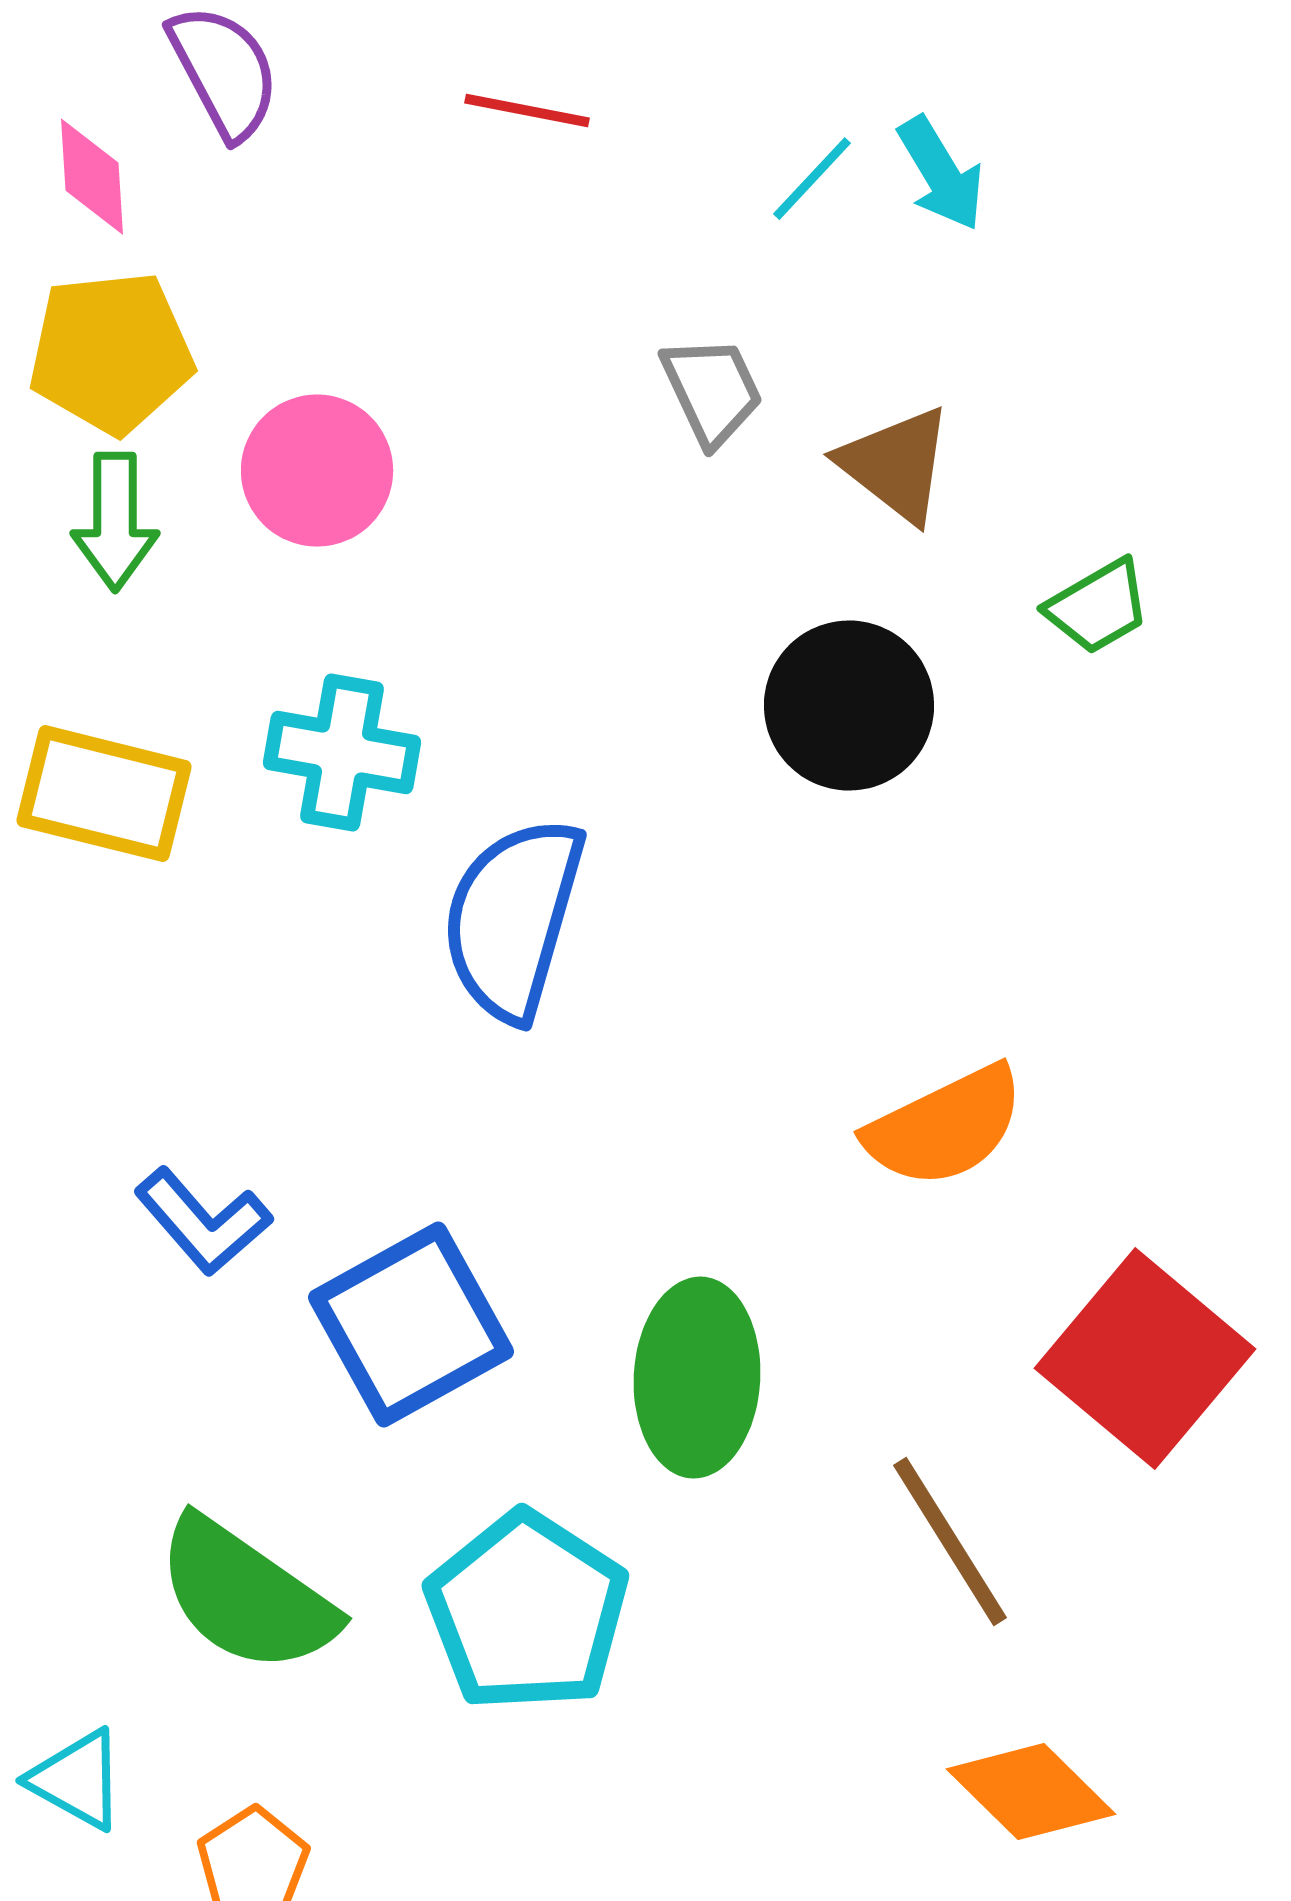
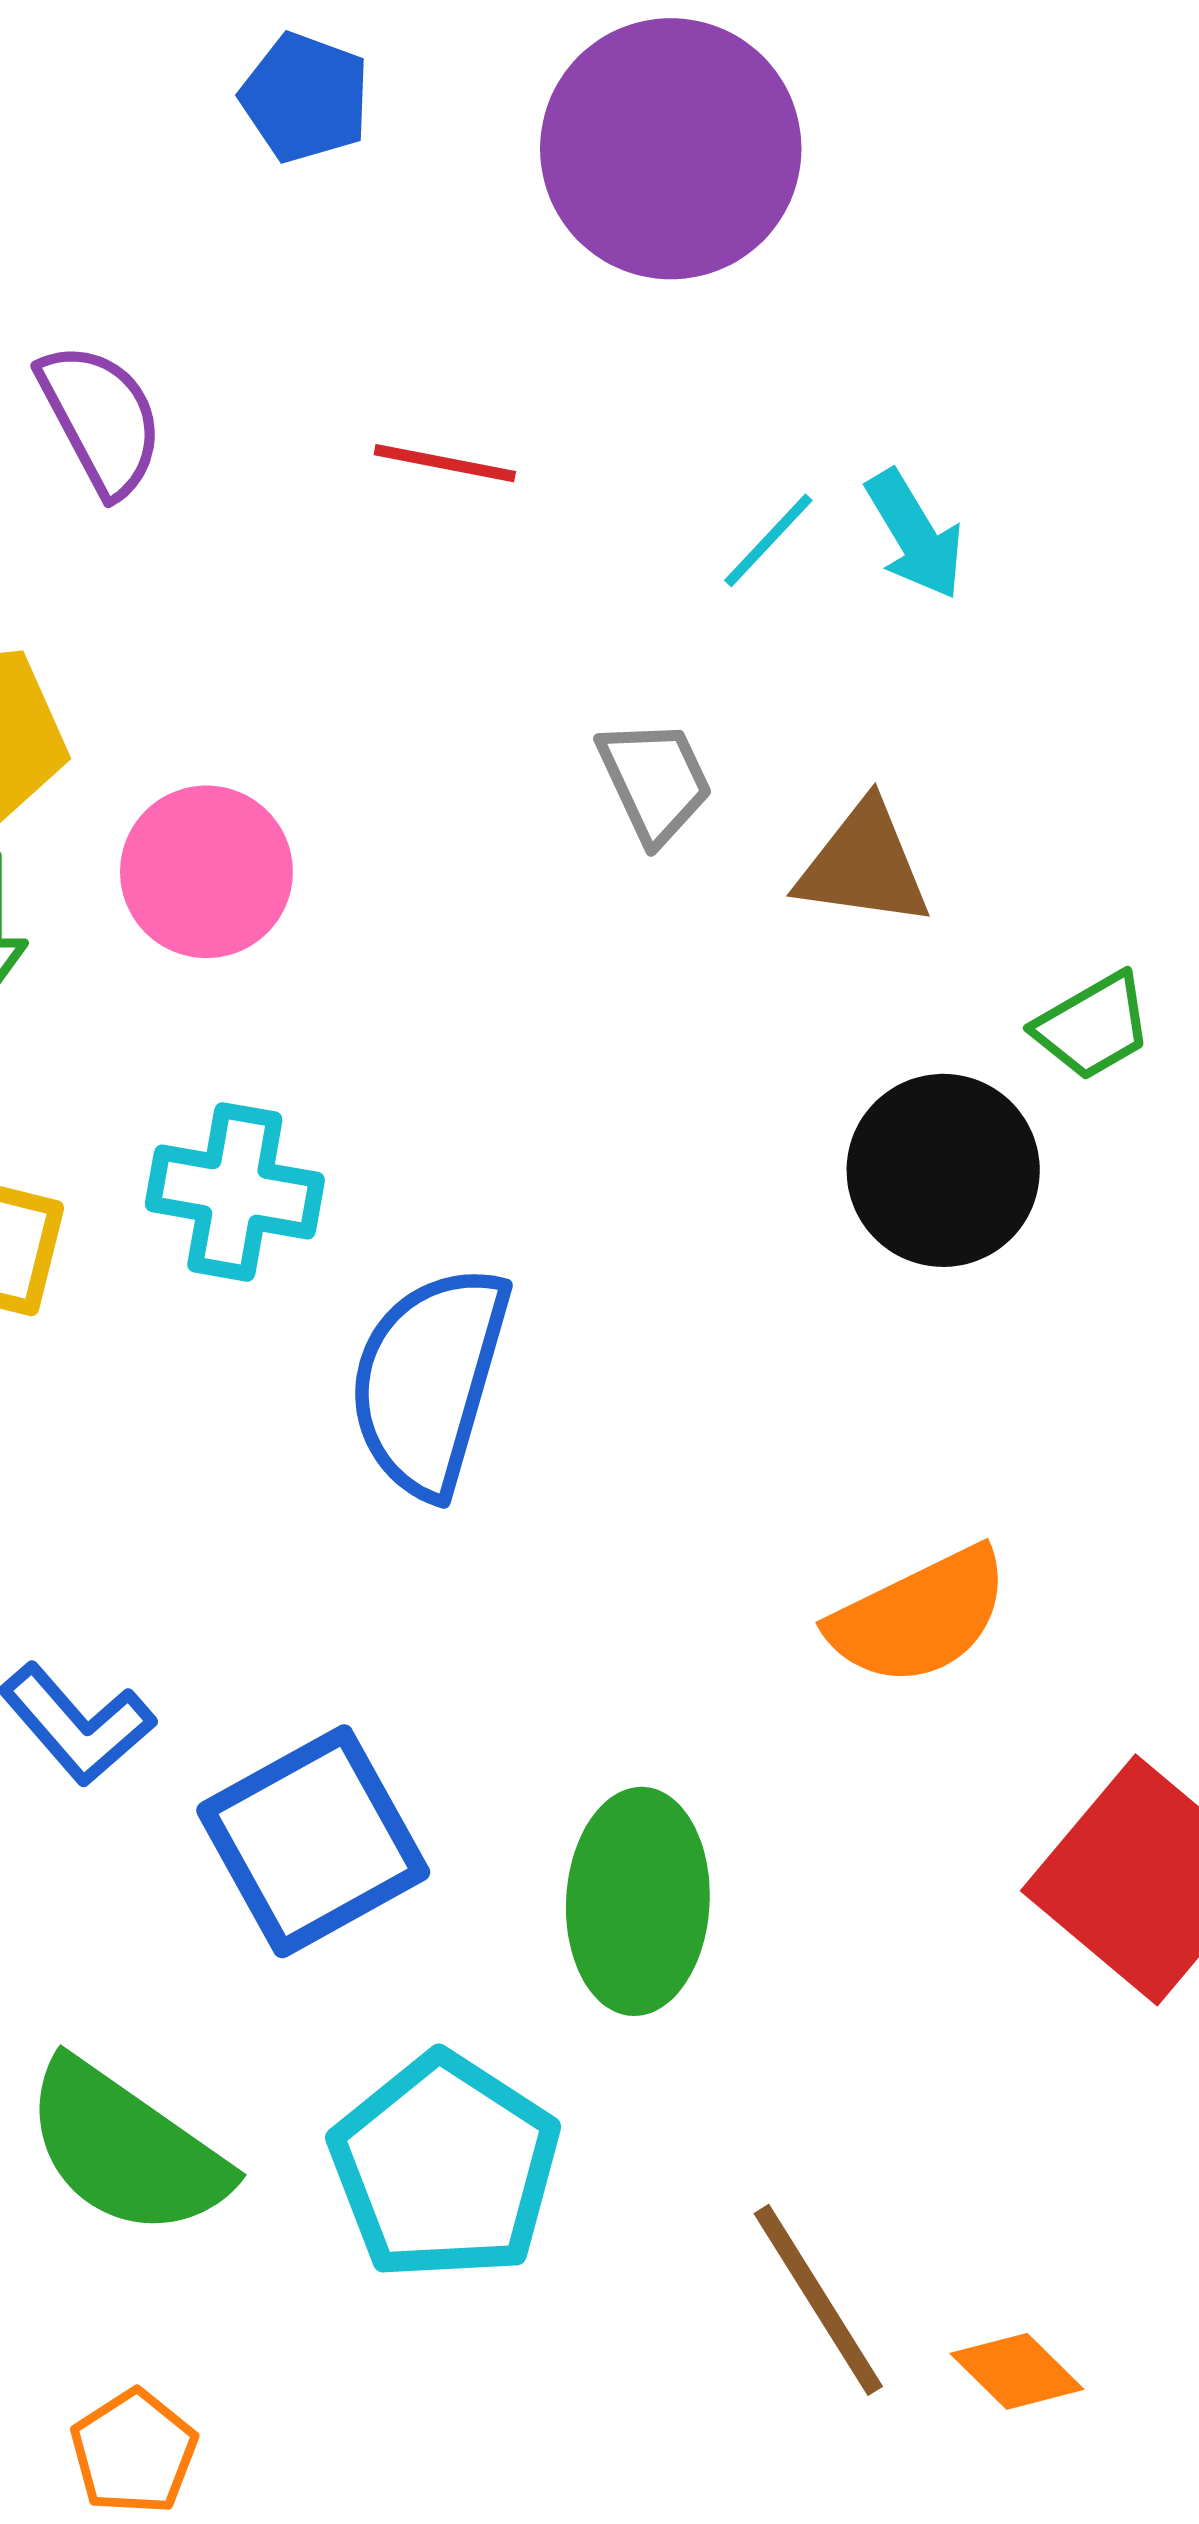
brown triangle: (896, 465) -> (864, 865), turned -30
black circle: (849, 706) -> (943, 1170), moved
brown line: (950, 1542) -> (818, 2300), moved
orange diamond: (1031, 1792) -> (1017, 2371), size x0.7

